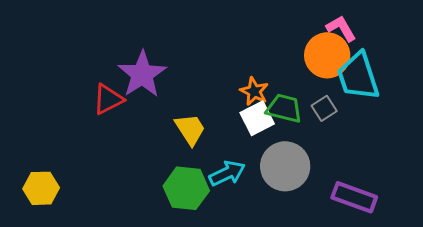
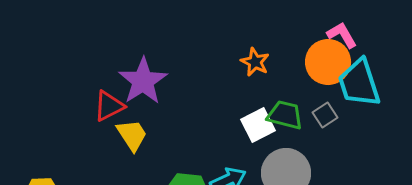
orange star: (254, 91) -> (255, 62), moved
yellow trapezoid: (190, 129) -> (132, 135), moved

